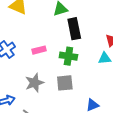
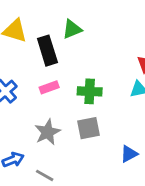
black rectangle: (74, 29) -> (47, 51), moved

